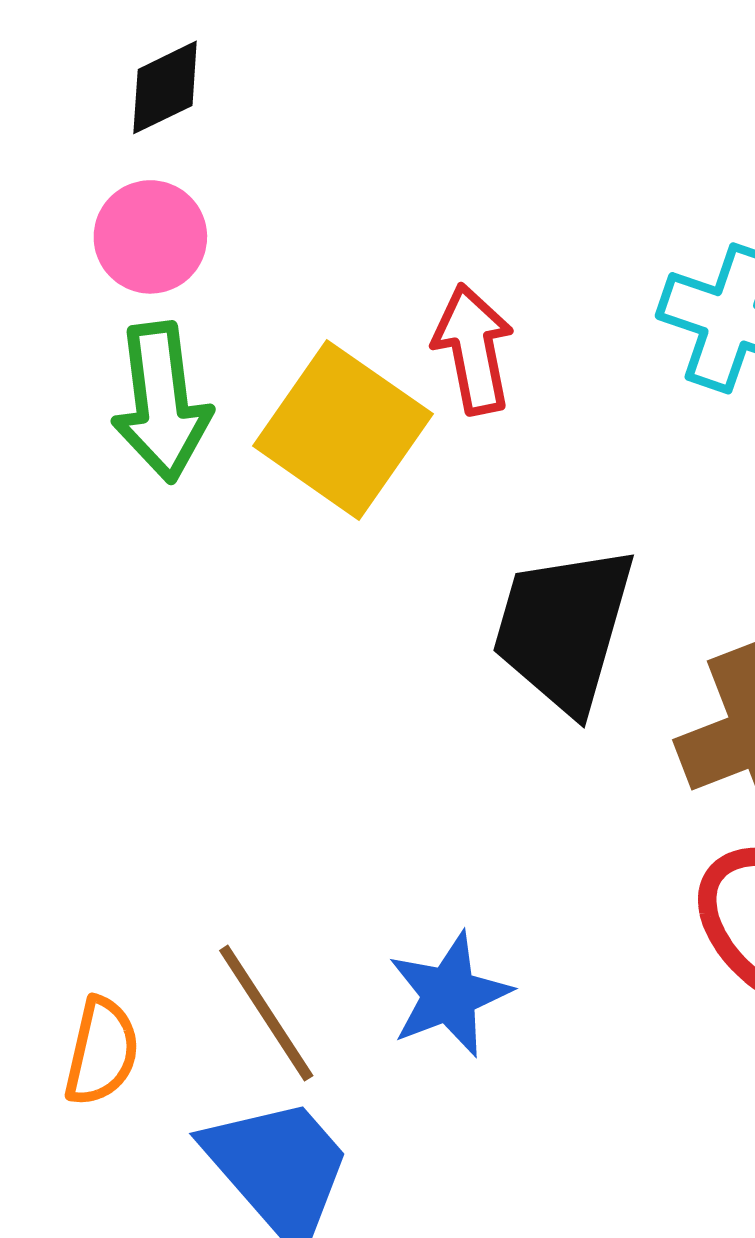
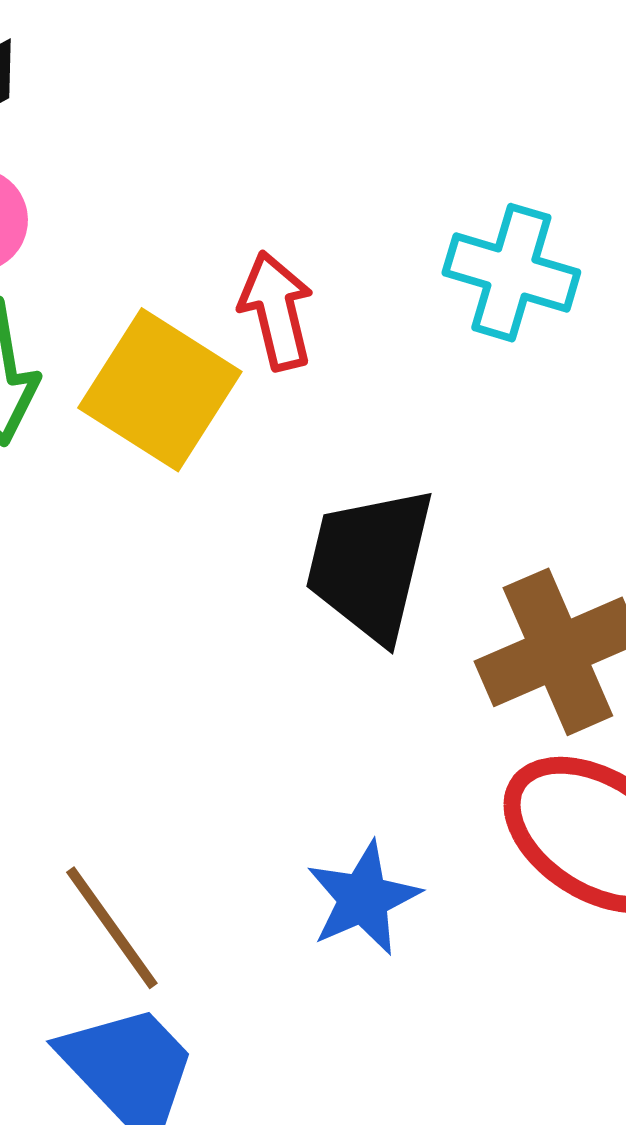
blue star: (449, 995) -> (363, 898), moved

